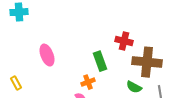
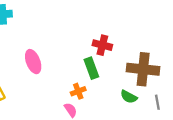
red cross: (124, 41) -> (102, 45), moved

